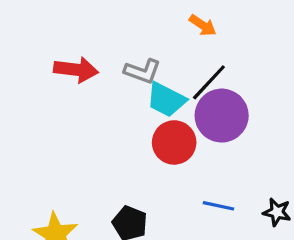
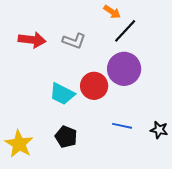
black line: (209, 82) -> (125, 31), moved
cyan trapezoid: (166, 100) -> (62, 94), moved

